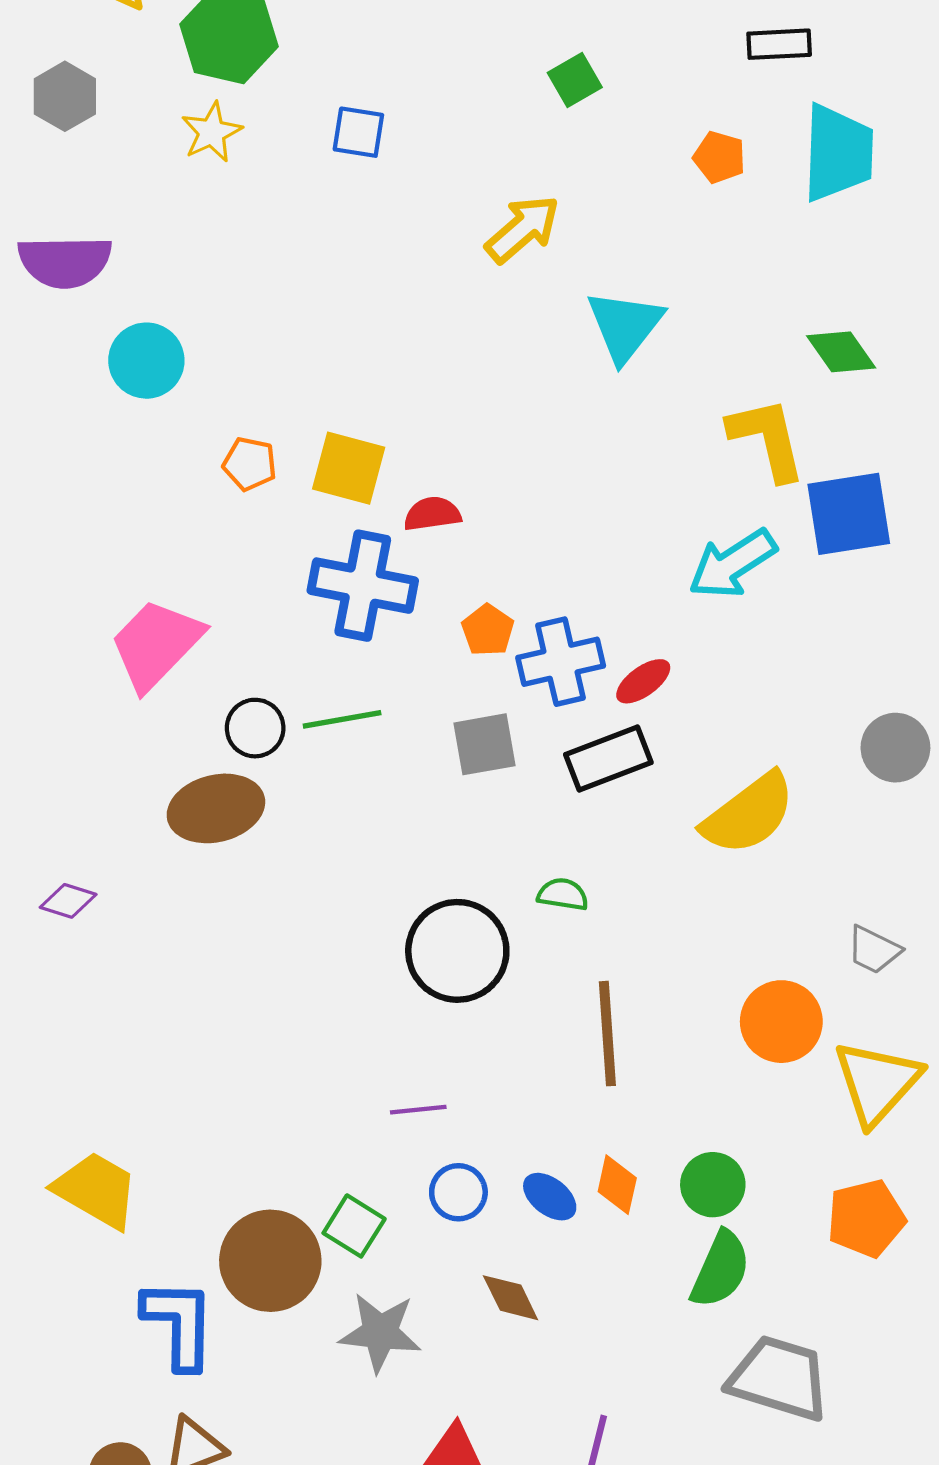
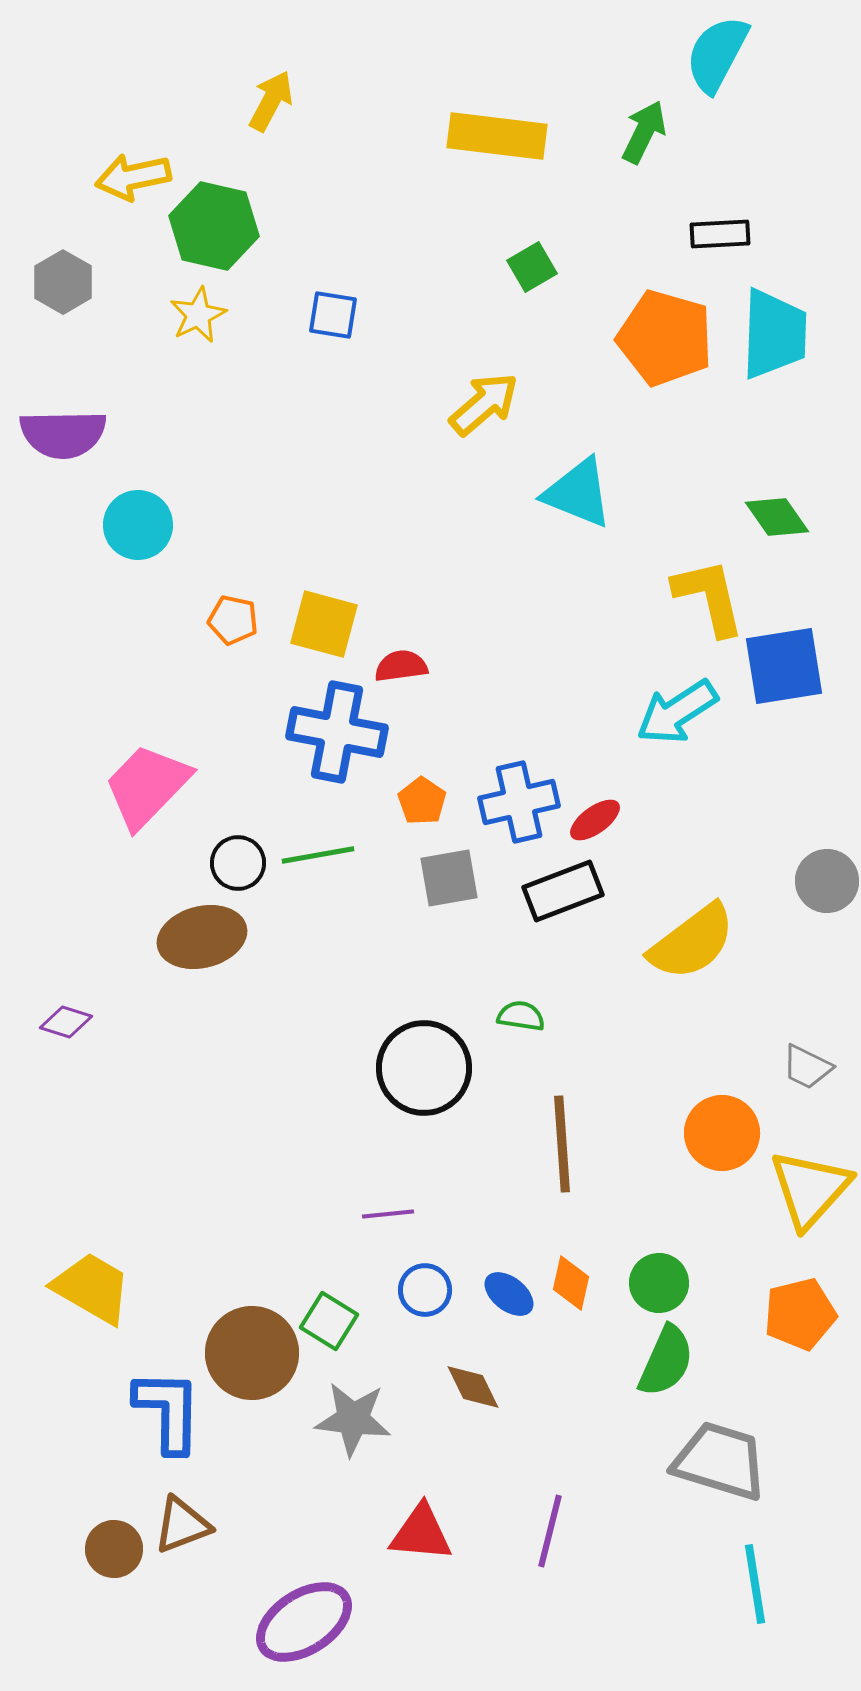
orange pentagon: (719, 157) -> (665, 338), size x2.0
cyan triangle: (625, 326) -> (578, 493), turned -46
orange pentagon: (488, 630) -> (422, 801), moved

